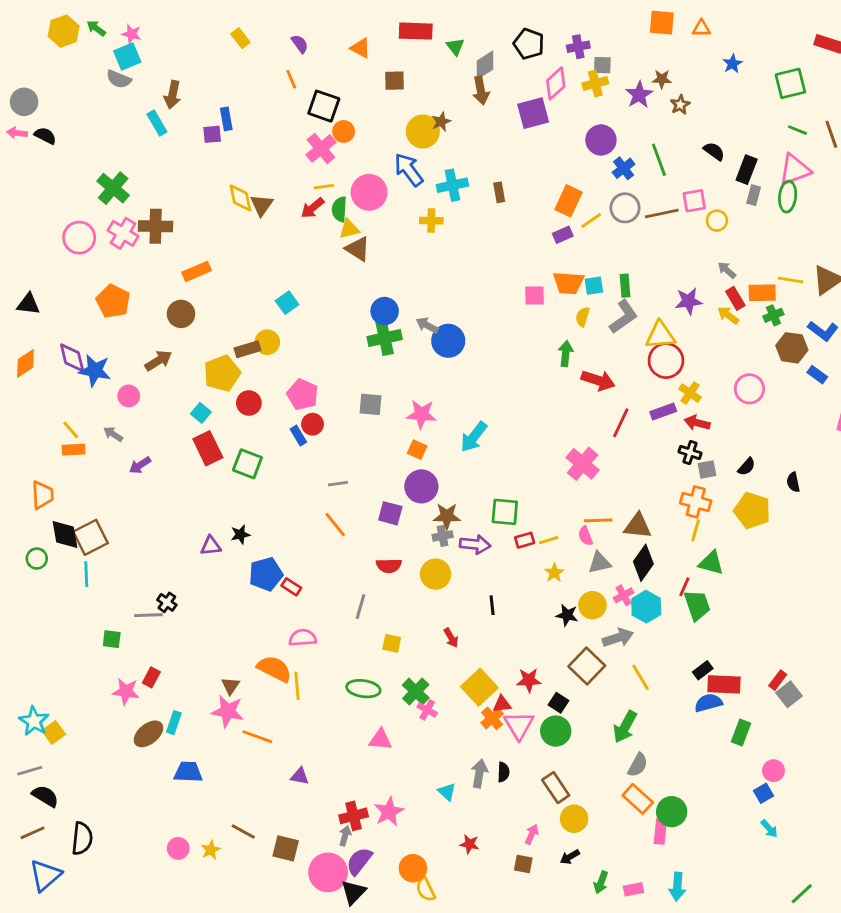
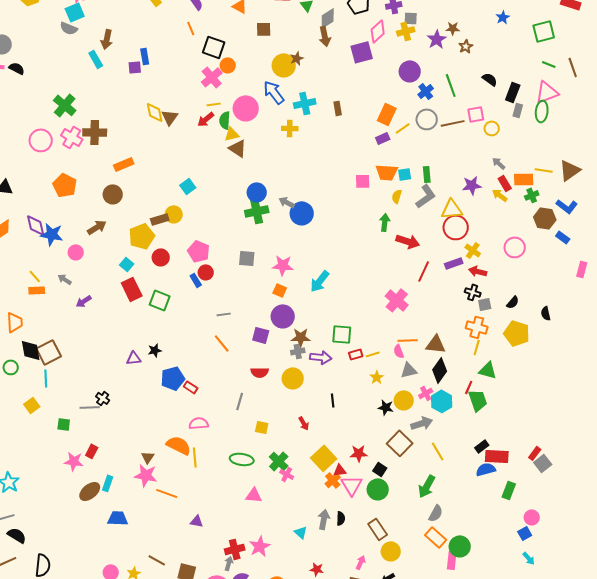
yellow square: (54, 732) -> (32, 405), moved

